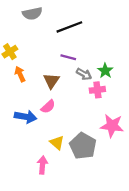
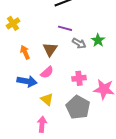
orange arrow: (20, 74) -> (25, 52), moved
pink cross: (97, 90) -> (79, 78), moved
yellow triangle: (57, 143) -> (47, 99), moved

